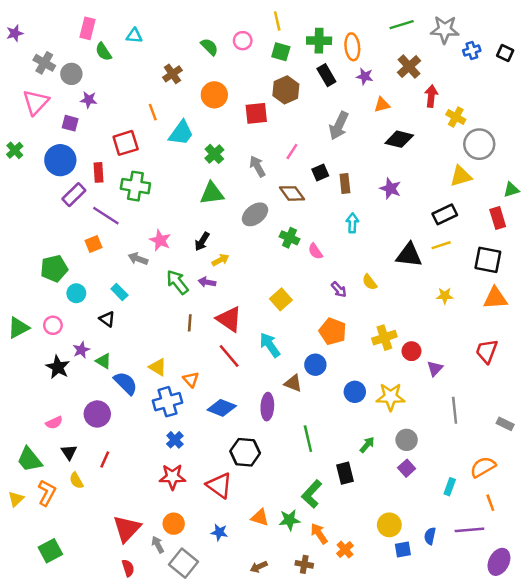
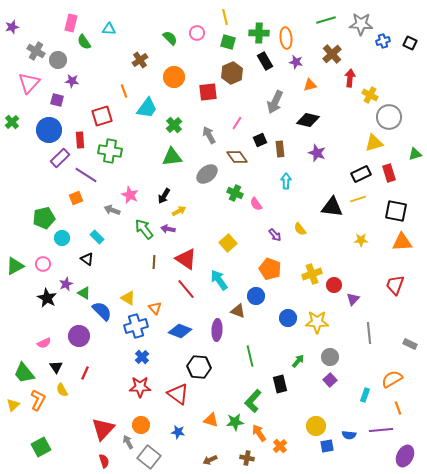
black diamond: (399, 139) -> (308, 120), moved
red rectangle: (498, 218) -> (389, 173), moved
blue semicircle: (430, 536) -> (349, 435), turned -96

